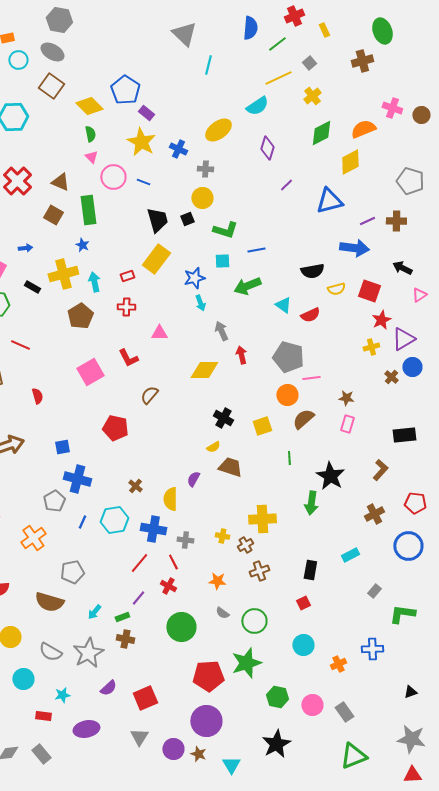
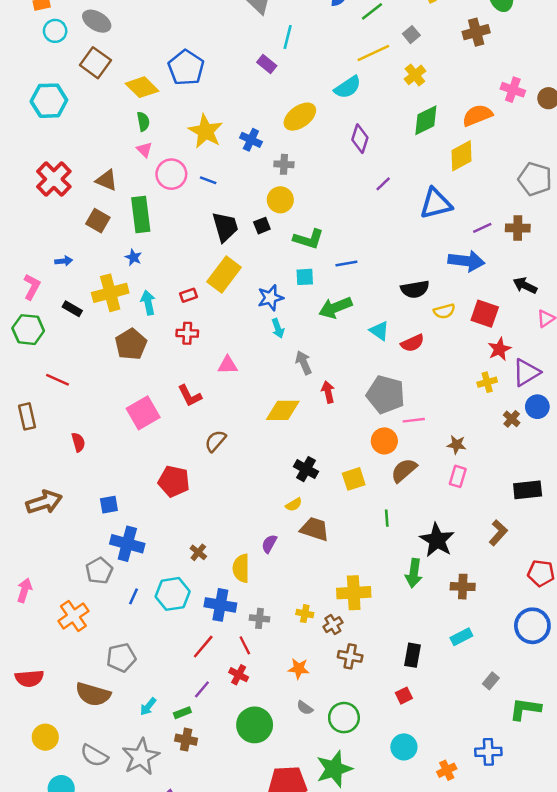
purple rectangle: (146, 113) -> (267, 64), moved
brown cross: (374, 514) -> (463, 587), moved, turned 30
brown cross: (259, 571) -> (350, 656), turned 30

